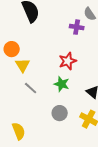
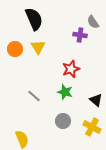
orange circle: (12, 49) -> (15, 49), moved
yellow triangle: (23, 65) -> (38, 47), moved

